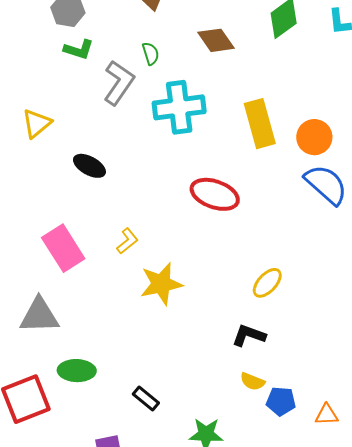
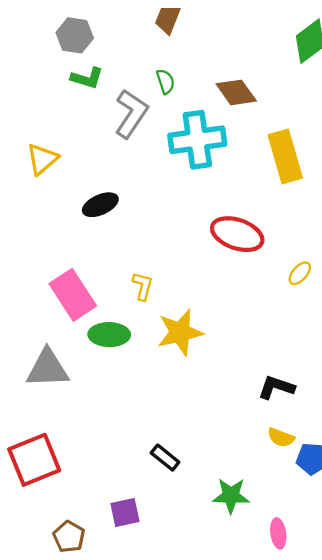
brown diamond: (216, 40) -> (236, 92), moved
black ellipse: (89, 166) -> (100, 205), turned -52
yellow L-shape: (127, 241) -> (143, 286), turned -36
yellow ellipse: (267, 283) -> (300, 273), moved, size x0.7
green ellipse: (77, 371) -> (109, 335), moved

